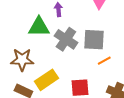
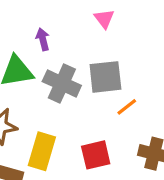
yellow rectangle: (46, 80) -> (42, 151), turned -30

